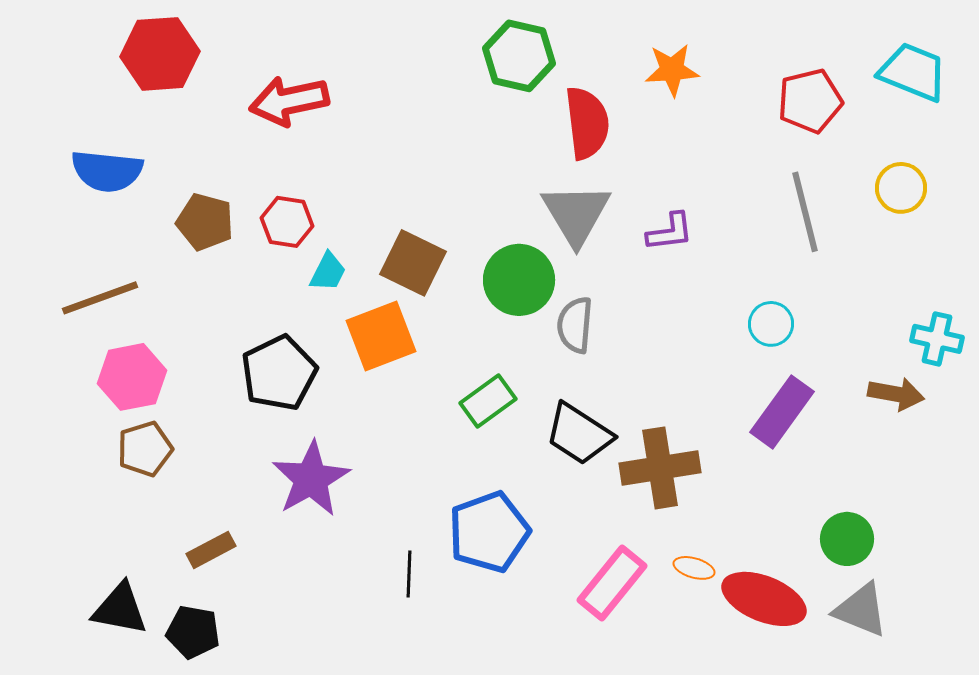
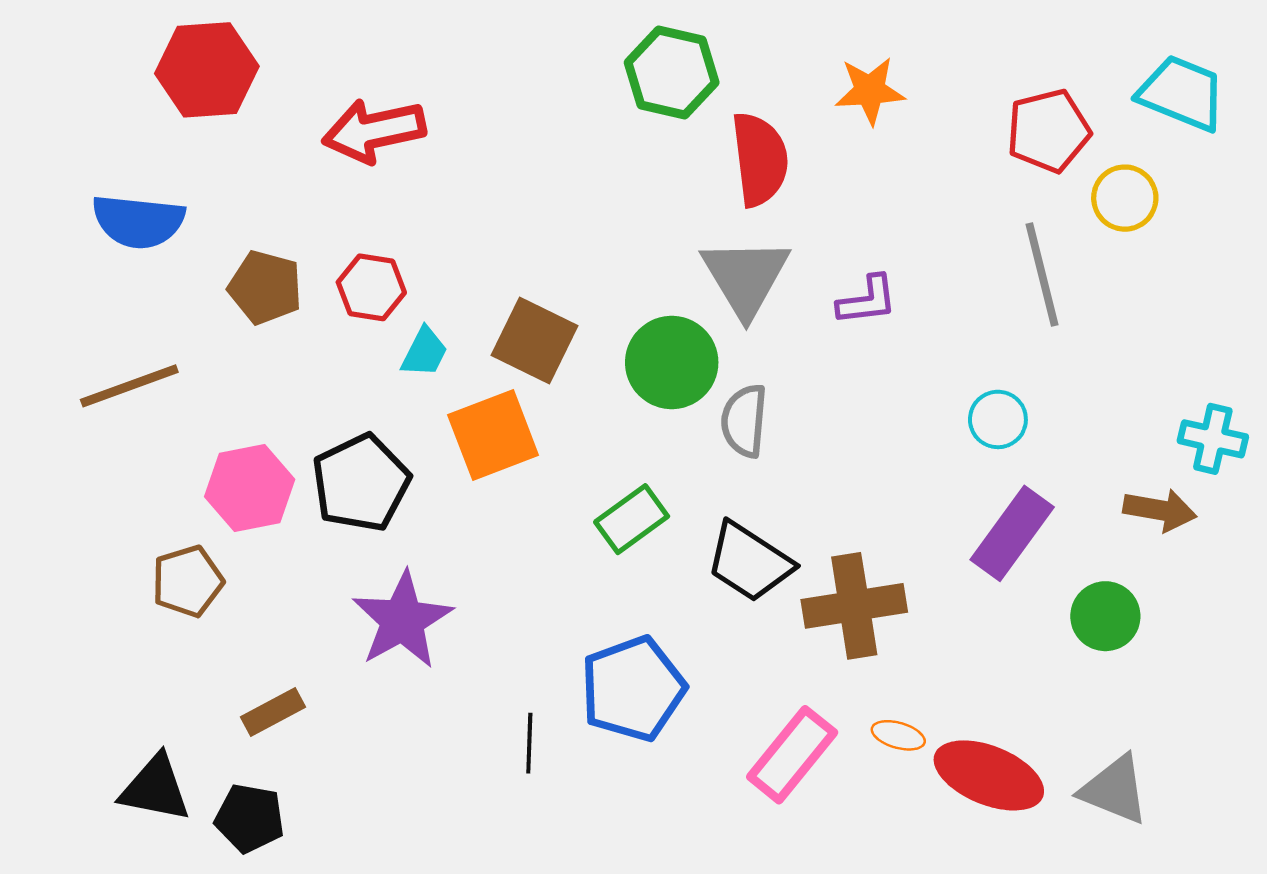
yellow circle: (901, 188) -> (1125, 198), moved
pink hexagon: (132, 377) -> (250, 488), moved
green circle: (847, 539) -> (1105, 616), moved

